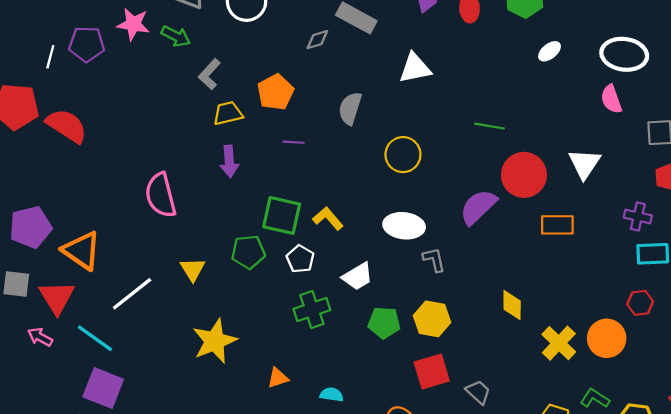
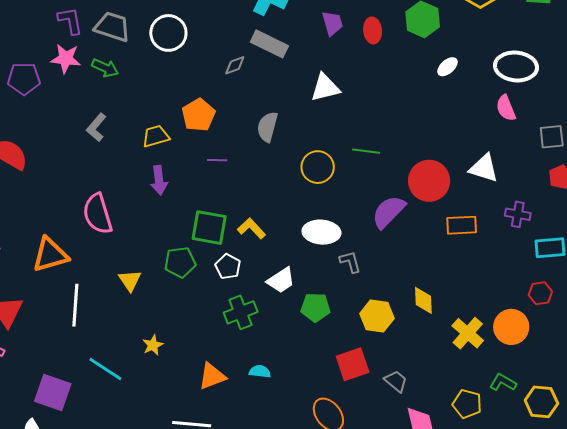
gray L-shape: (209, 74) -> (96, 127), moved
green line: (490, 126) -> (366, 151), moved
white triangle: (584, 164) -> (484, 168), turned -44
purple cross: (638, 217) -> (518, 214), moved
orange triangle: (82, 251) -> (50, 255), moved, turned -48
white line: (132, 294) -> (75, 305), turned -45
yellow hexagon: (432, 319) -> (377, 316), moved
green pentagon: (384, 323) -> (315, 307), moved
cyan line: (95, 338) -> (105, 369), moved
yellow star: (215, 341) -> (153, 345), size x0.5
orange triangle: (278, 378) -> (212, 376), size x1.4
cyan semicircle: (332, 395) -> (260, 371), moved

